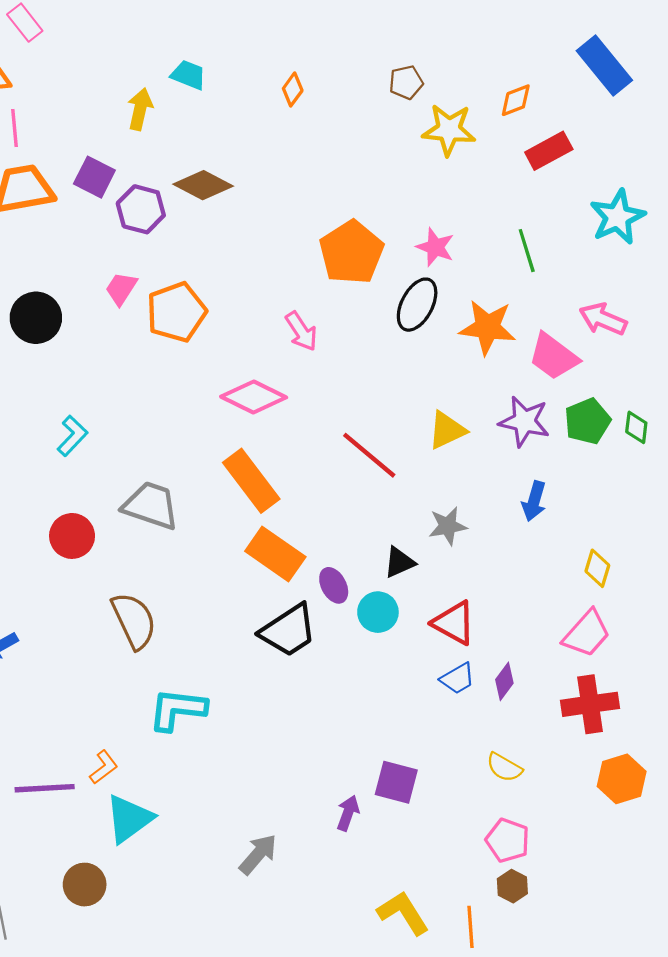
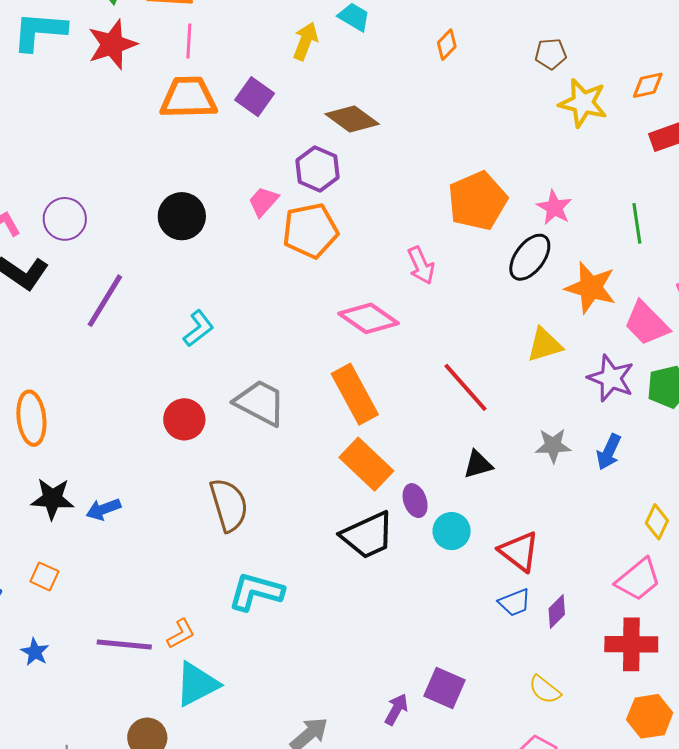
purple hexagon: (141, 209) -> (317, 169), moved
yellow triangle: (447, 430) -> (545, 345), moved
gray star: (448, 526) -> (553, 446), moved
black triangle: (399, 562) -> (478, 464), moved

